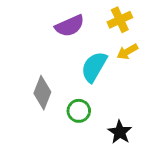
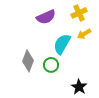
green circle: (79, 111) -> (51, 65), moved

